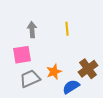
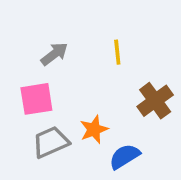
gray arrow: (32, 30) -> (54, 54), turned 56
brown cross: (88, 69) -> (155, 101), moved

